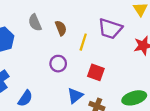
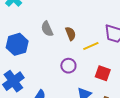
yellow line: (83, 42) -> (91, 46), turned 49

